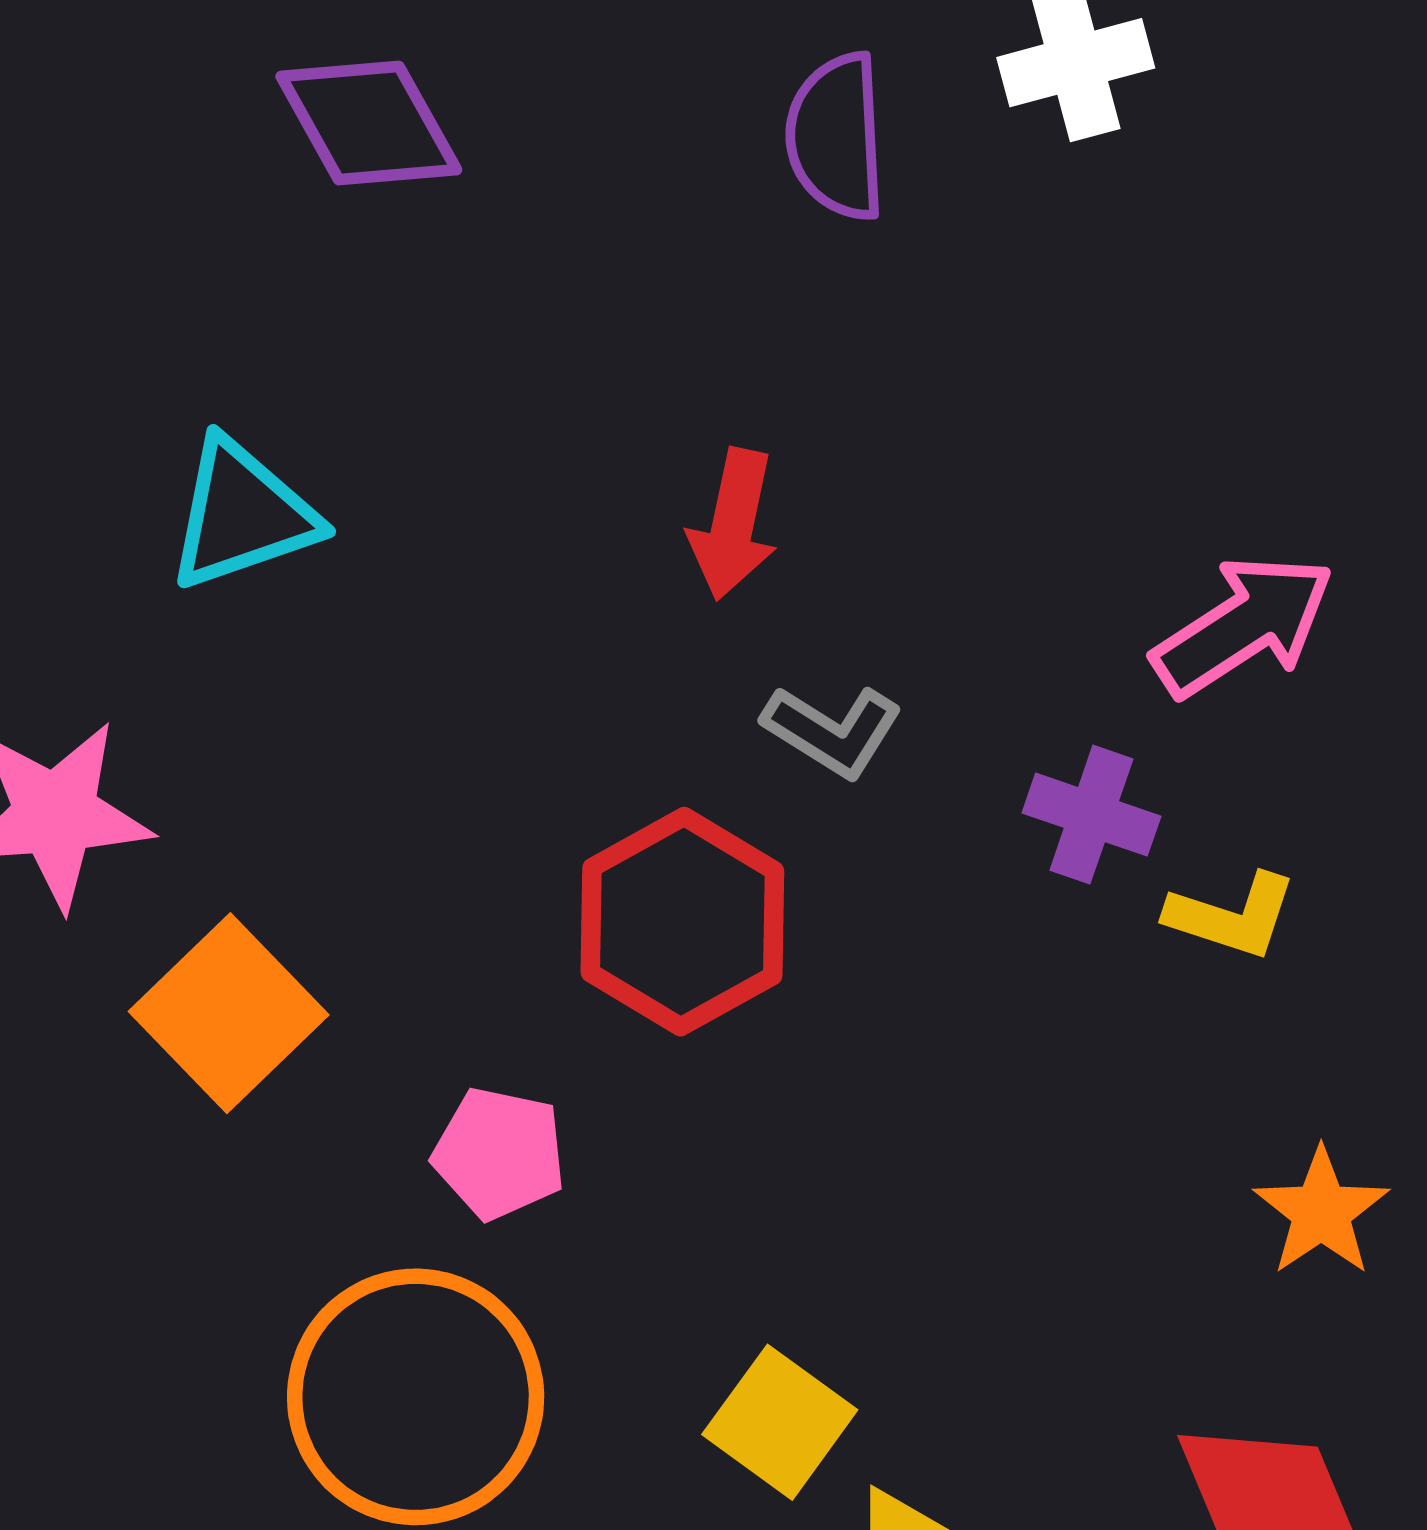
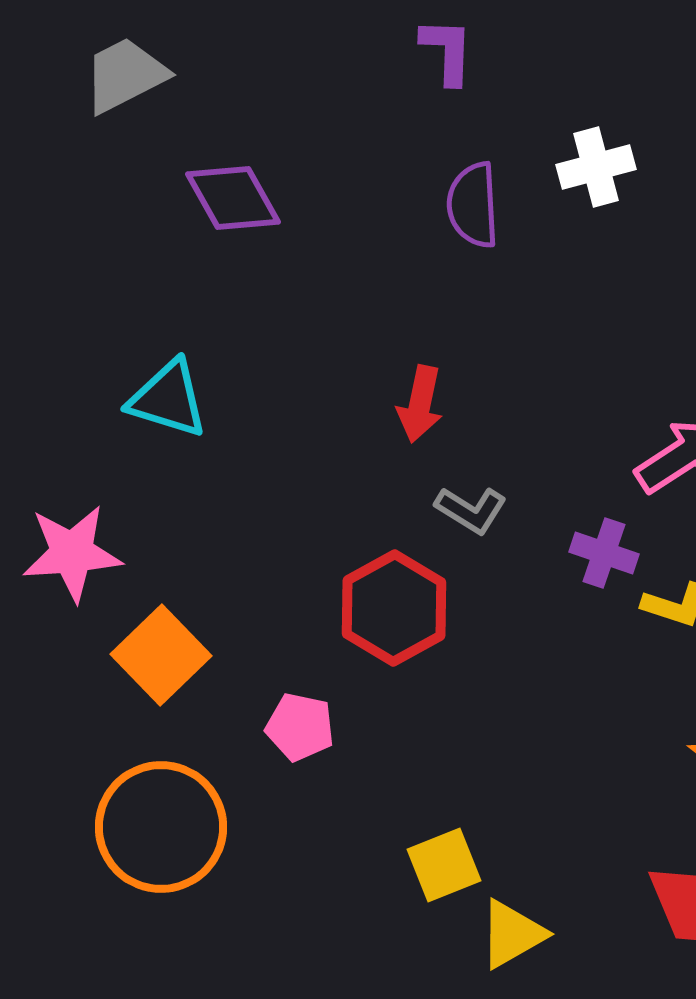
cyan triangle: (242, 515) -> (168, 399), turned 36
orange circle: (416, 1397) -> (161, 827), moved
yellow square: (780, 1422) -> (444, 865), turned 32

